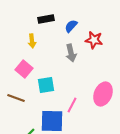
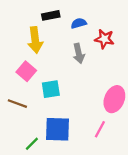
blue semicircle: (71, 26) -> (79, 23), turned 32
yellow arrow: (32, 41) -> (35, 40), size x1.6
pink line: (72, 105) -> (100, 129), moved

